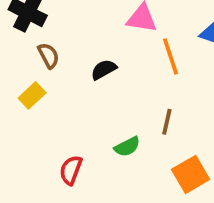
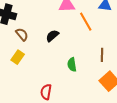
brown line: (167, 122) -> (102, 55), moved
green semicircle: (127, 147) -> (72, 65), moved, turned 120

